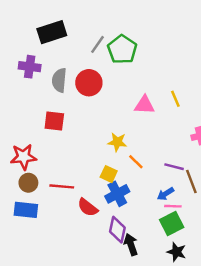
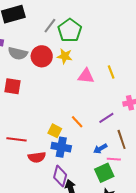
gray semicircle: (59, 80) -> (18, 53), turned -84
yellow star: (117, 142) -> (65, 56), moved
purple line: (174, 167) -> (106, 118), moved, turned -49
blue cross: (117, 194) -> (61, 147), turned 36
pink line: (173, 206) -> (114, 159), moved
red semicircle: (88, 207) -> (37, 157), turned -48

